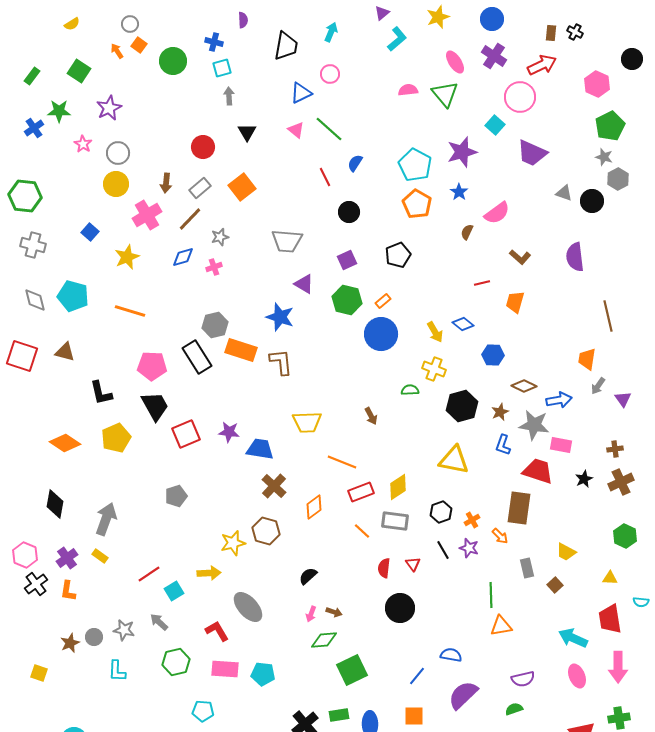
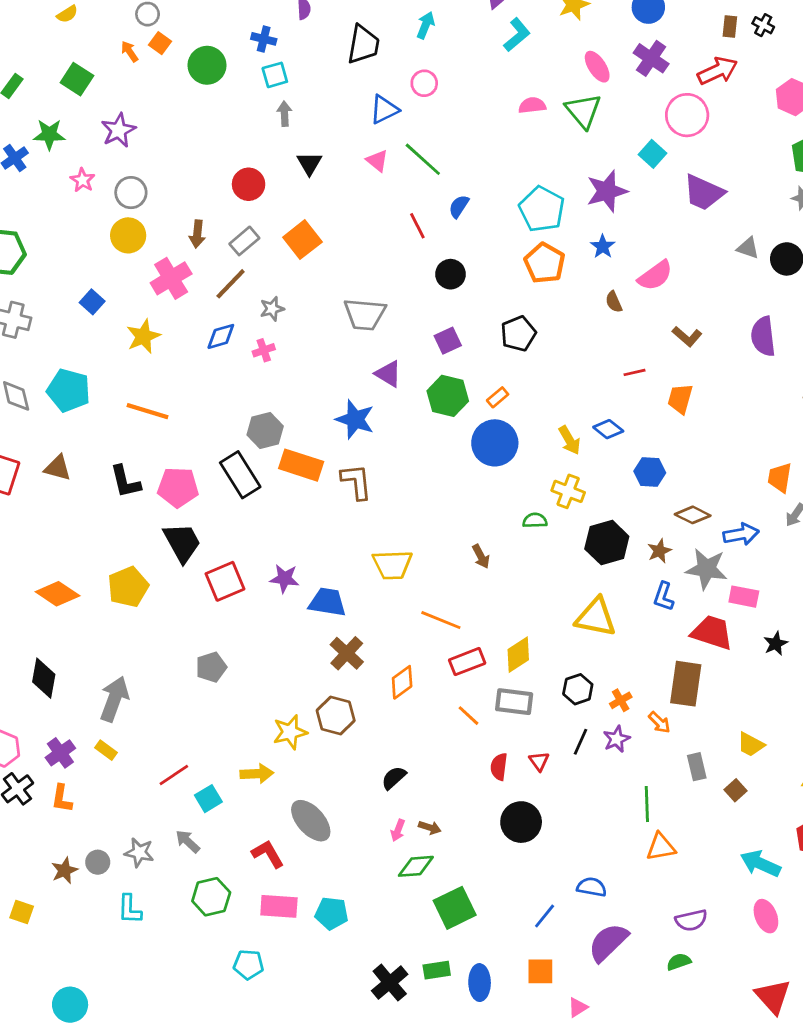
brown semicircle: (467, 232) -> (614, 302), turned -49
black L-shape: (101, 393) -> (125, 482), moved
purple star: (469, 548) -> (617, 739), turned 30
black line: (443, 550) -> (581, 742), turned 54

